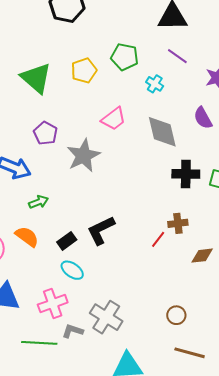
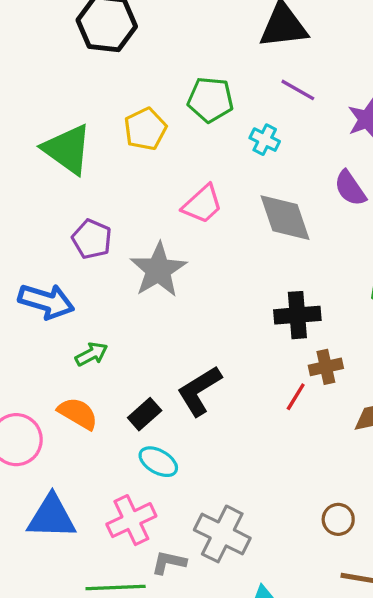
black cross: (186, 174) -> (297, 315), moved

